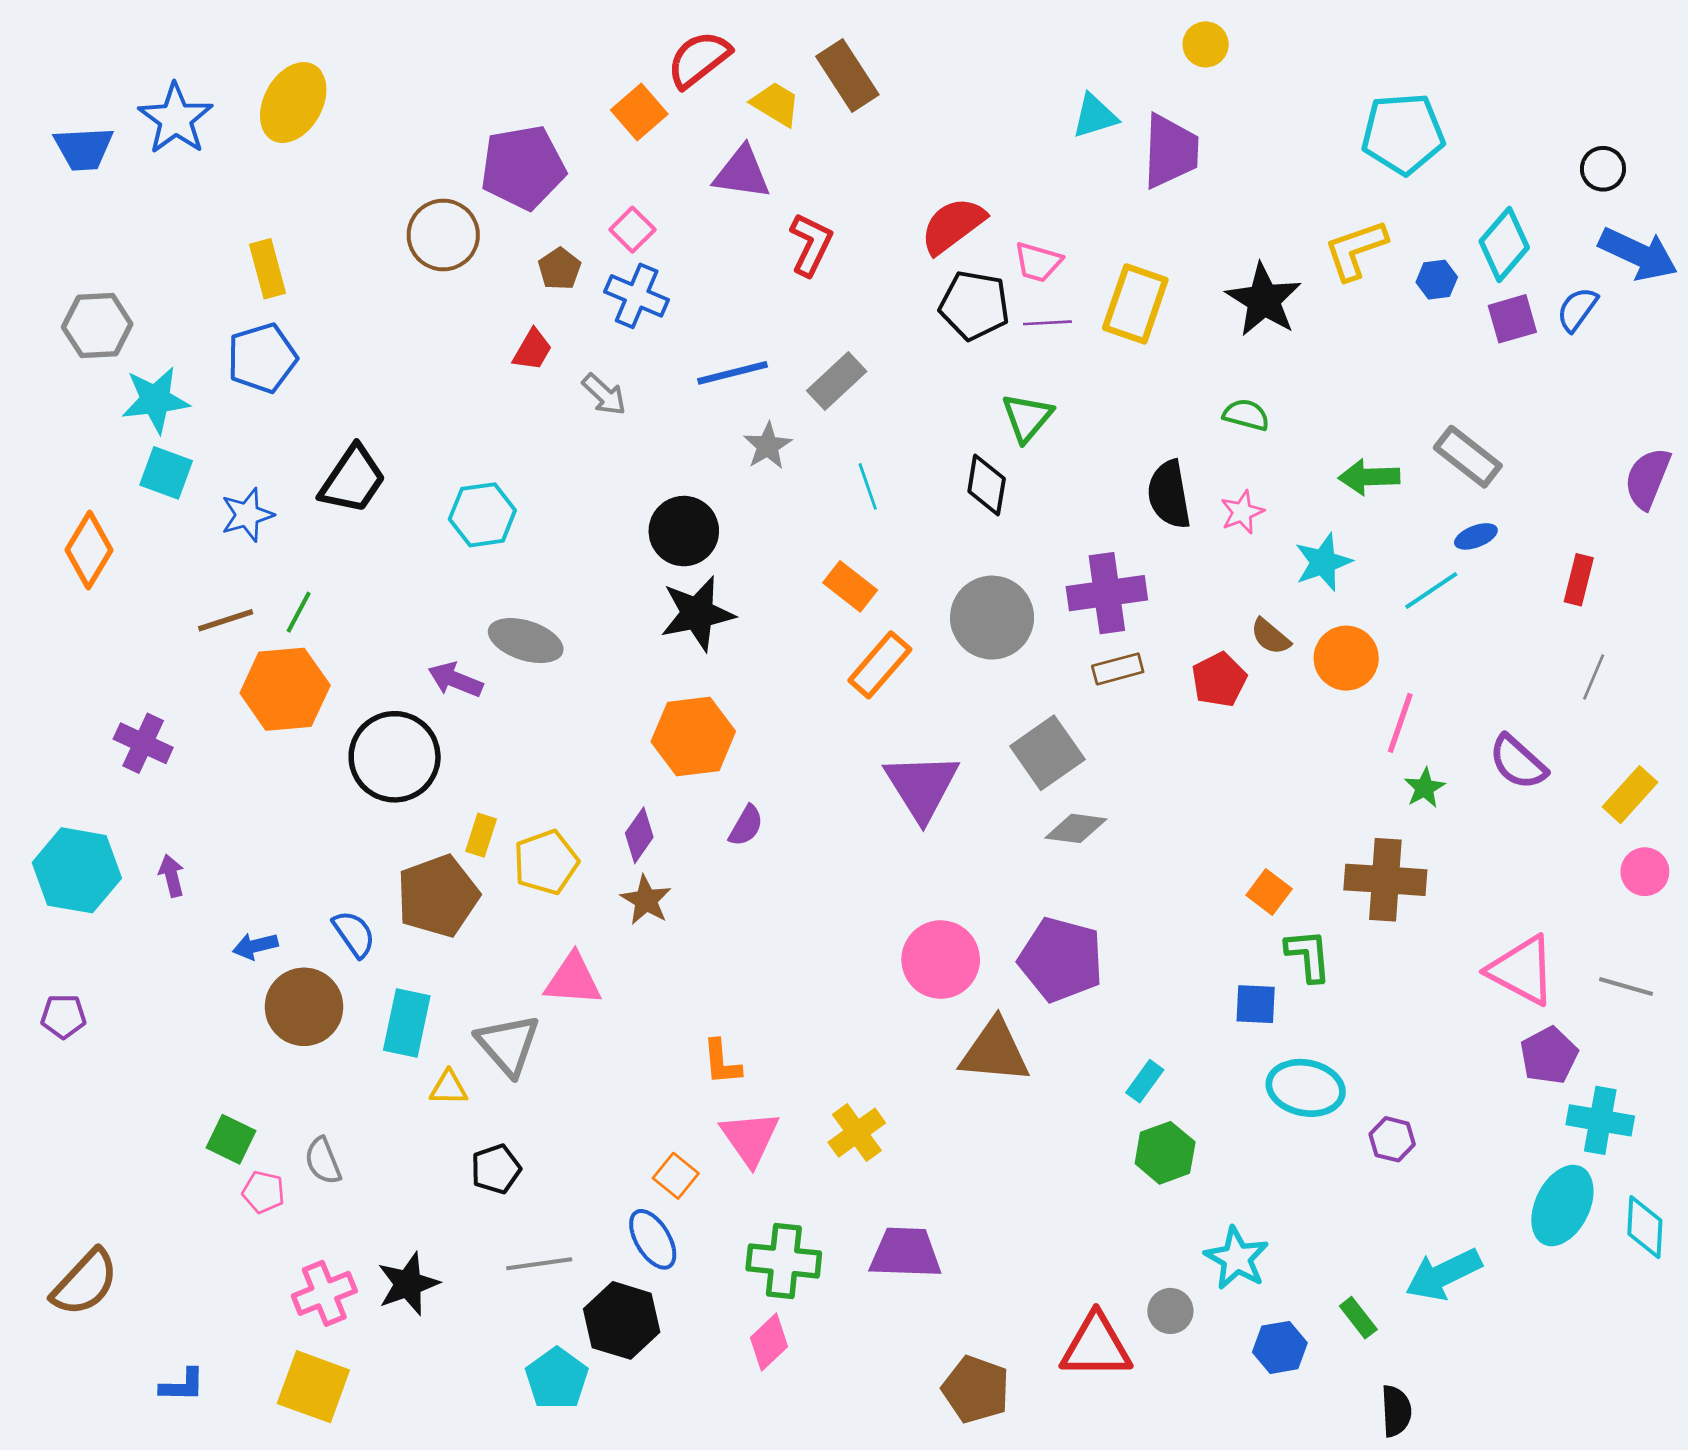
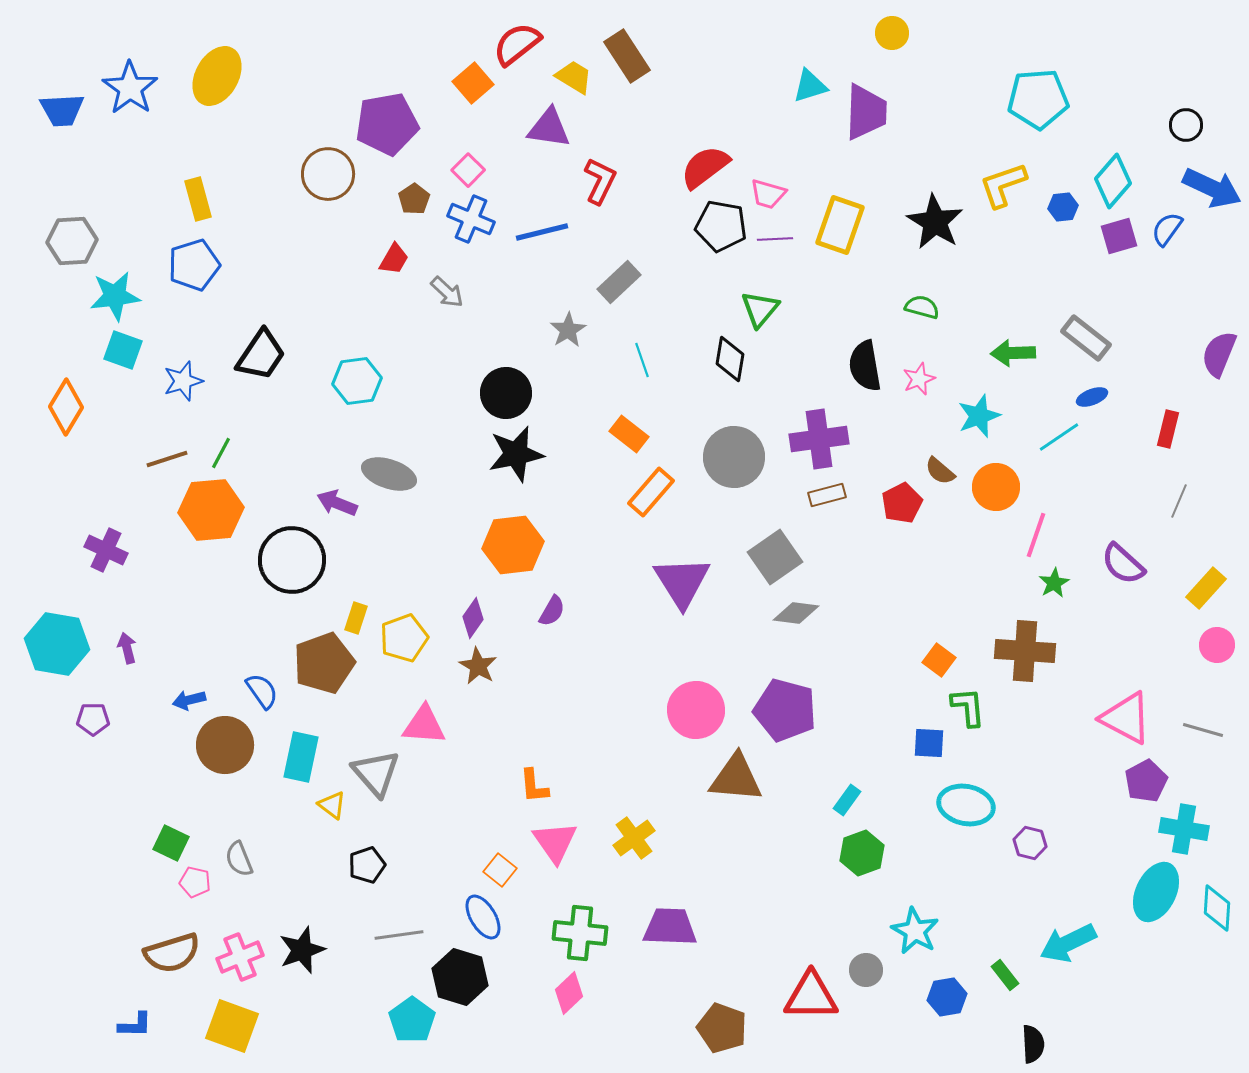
blue line: (732, 373) -> (542, 232), moved
purple pentagon: (63, 1016) -> (93, 719), moved
yellow triangle: (449, 1088) -> (332, 805), turned 36
brown semicircle: (85, 1283) -> (172, 953), moved, turned 30

